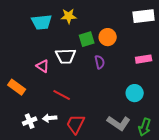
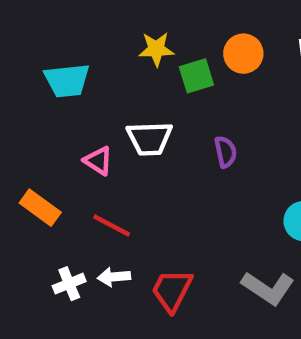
cyan trapezoid: (42, 22) -> (67, 80), moved
orange circle: (108, 37) -> (243, 54), moved
green square: (87, 39) -> (196, 76), moved
red line: (62, 95) -> (112, 225), moved

